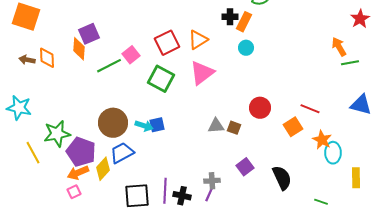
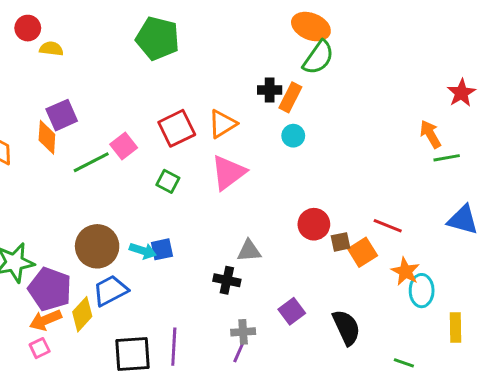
green square: (161, 79) -> (168, 181), size x0.6
brown square: (234, 128) -> (340, 242), moved, turned -32
black cross: (182, 196) -> (227, 280), moved

